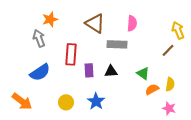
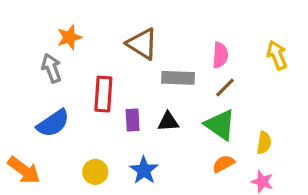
pink semicircle: (132, 23) -> (220, 55), moved
brown line: (168, 50) -> (225, 88), moved
green triangle: (143, 73) -> (220, 125), size x1.5
orange semicircle: (152, 89) -> (223, 164), moved

